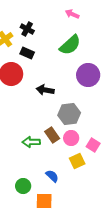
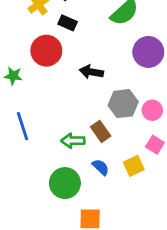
pink circle: (71, 138) -> (152, 110), moved
blue semicircle: (52, 176) -> (101, 167), moved
green circle: (23, 186) -> (65, 183), moved, size x1.5

